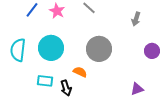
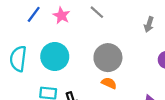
orange semicircle: (80, 72) -> (109, 83), moved

